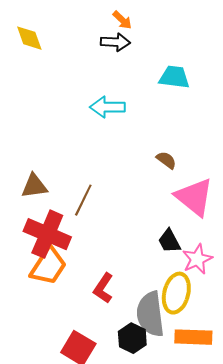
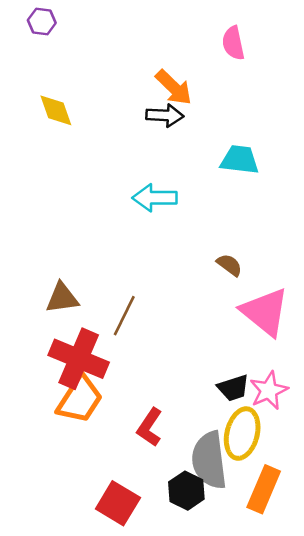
orange arrow: (122, 20) -> (174, 87), size x1.5
black trapezoid: (169, 241) -> (233, 388), moved, turned -80
orange rectangle: (193, 337) -> (264, 489), turned -69

